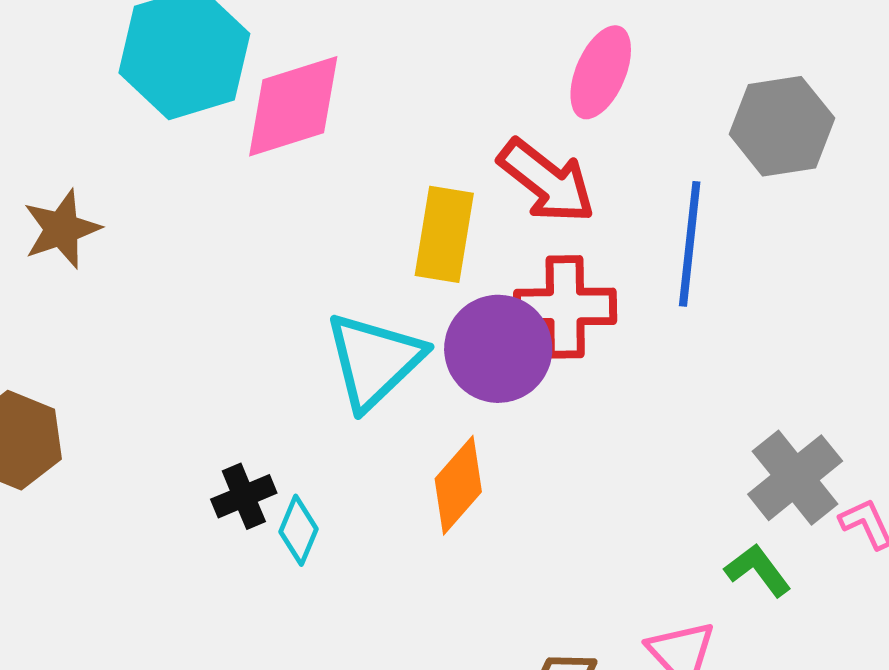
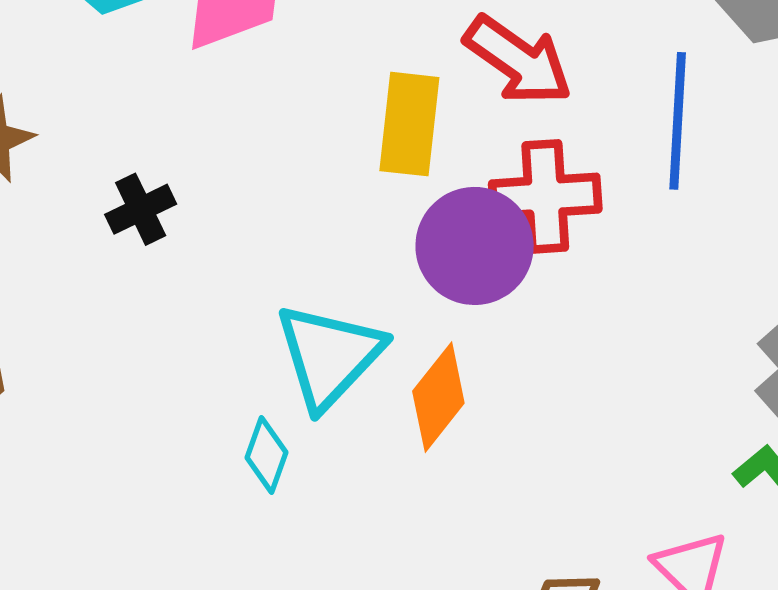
cyan triangle: (374, 361) -> (329, 356), moved
black cross: (244, 496) -> (141, 209), moved

